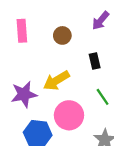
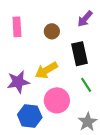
black rectangle: (95, 61) -> (80, 54), size x1.6

